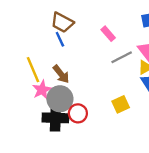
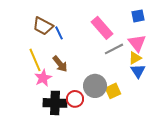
brown trapezoid: (62, 22) -> (43, 26), moved
pink rectangle: (108, 34) -> (102, 28), size x1.6
gray circle: (60, 99) -> (95, 86), moved

